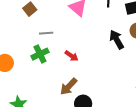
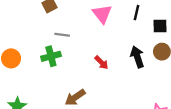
red arrow: (71, 56) -> (102, 63), moved

